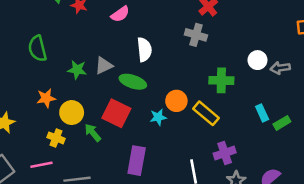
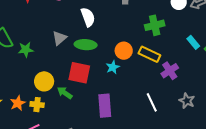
green star: (77, 70) -> (26, 50), moved
orange star: (46, 98) -> (18, 103), moved
purple cross: (225, 153) -> (170, 71), moved

